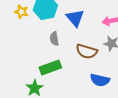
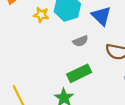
gray semicircle: (54, 39) -> (80, 41), turned -96

